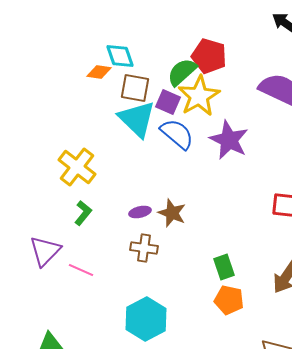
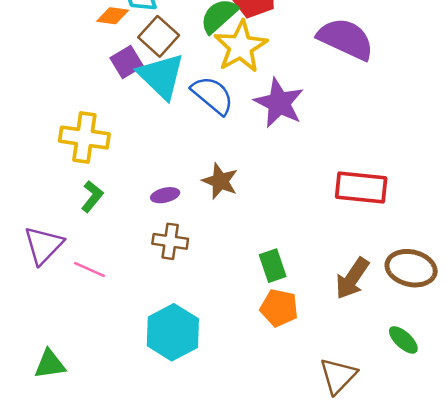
brown square: (135, 88) -> (159, 36), turned 32
purple square: (168, 102) -> (127, 62), moved, turned 35
yellow cross: (77, 167) -> (84, 138), turned -30
brown star: (172, 213) -> (220, 181), moved

